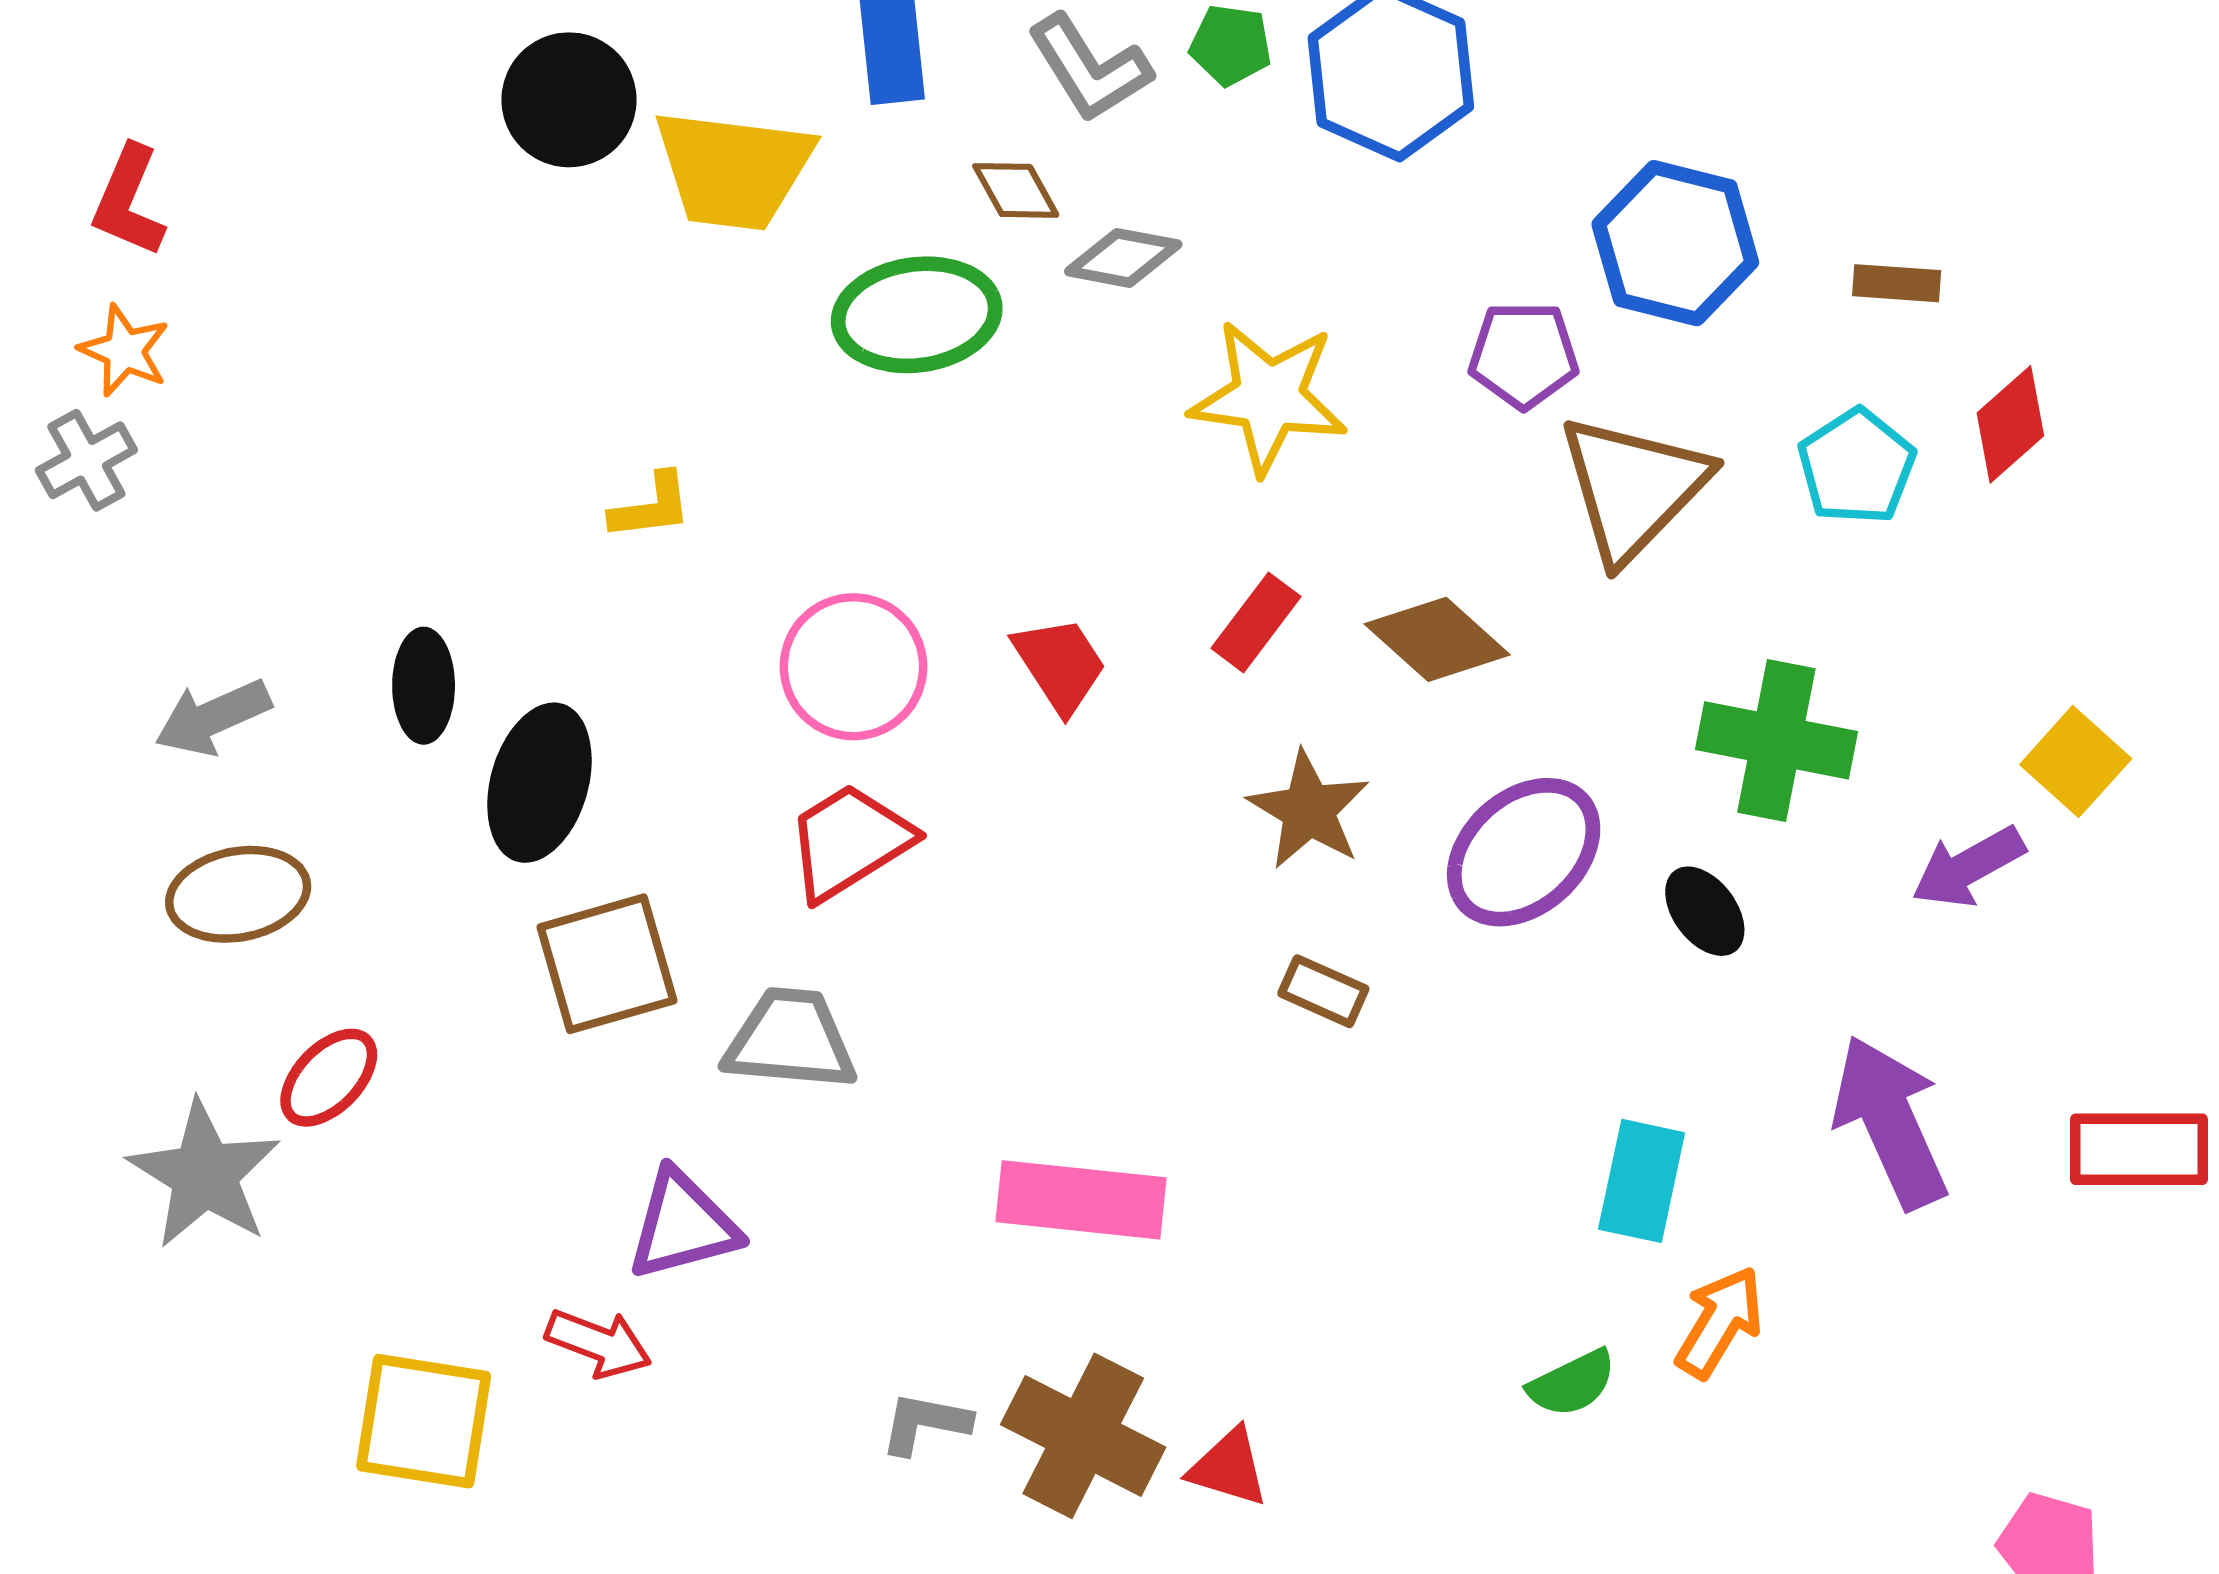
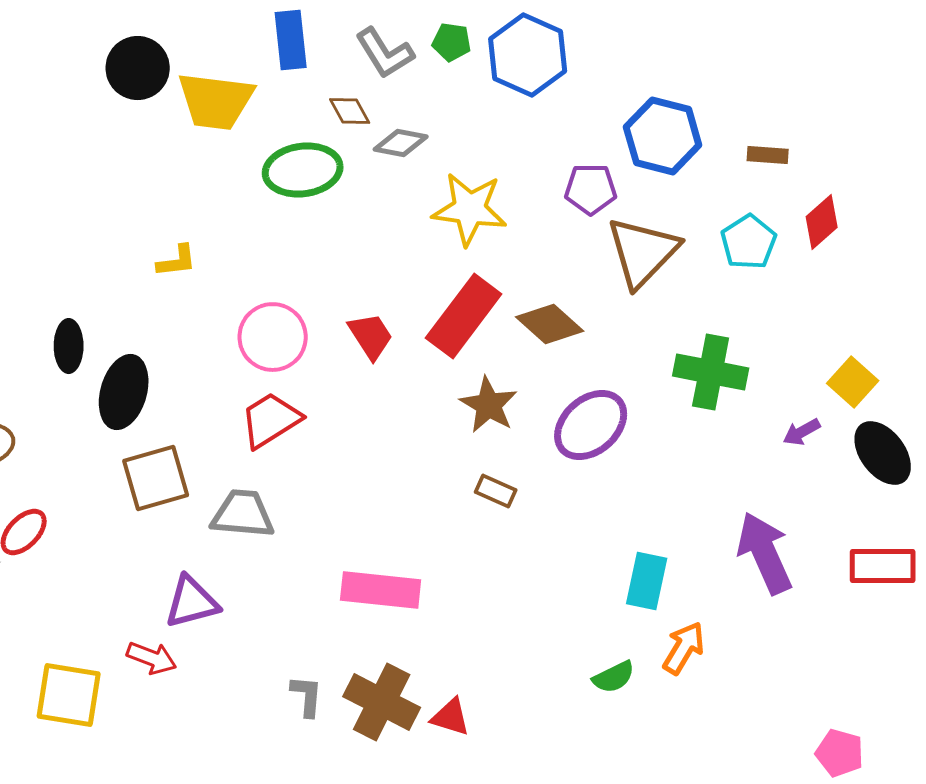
red rectangle: (1256, 622) -> (464, 316), size x1.8
purple arrow: (1968, 867) -> (802, 432), size x0.7
black ellipse: (1705, 911) -> (883, 453), moved, size x1.5
gray L-shape: (925, 1423) -> (307, 696), turned 84

